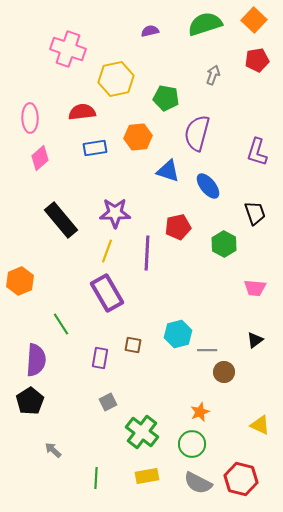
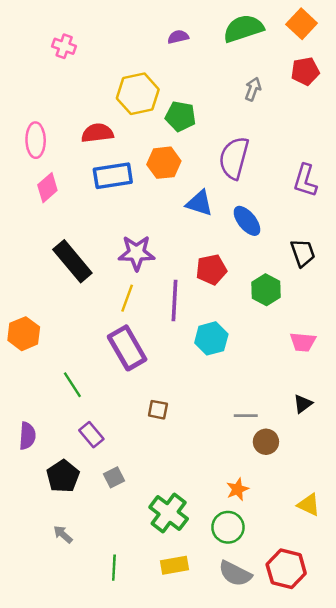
pink cross: (68, 49) -> (64, 46), moved, size x0.6
green pentagon: (166, 98) -> (180, 116), moved
blue rectangle: (95, 148) -> (113, 176), size x1.4
cyan hexagon: (178, 334) -> (211, 338), moved
purple rectangle: (100, 358) -> (91, 435), moved, turned -50
purple semicircle: (36, 360) -> (27, 436), moved, size x0.7
black pentagon: (30, 401) -> (63, 476), moved
gray square: (108, 402) -> (114, 477), moved

